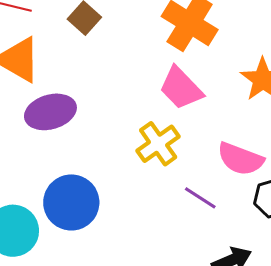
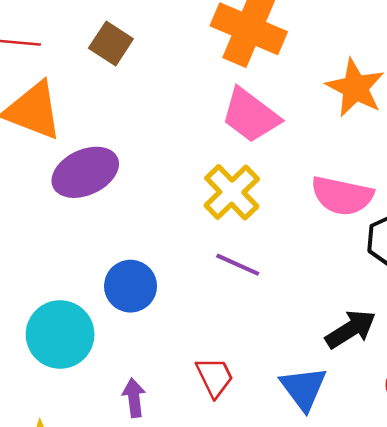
purple line: (200, 198) -> (238, 265), moved
blue circle: (71, 202) -> (131, 286), size x0.7

